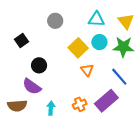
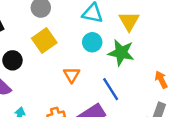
yellow square: (78, 48) -> (44, 40), moved

